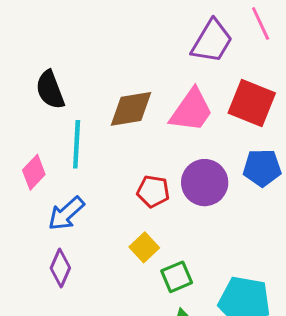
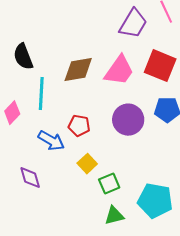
red pentagon: (153, 191) -> (79, 126), moved
blue arrow: (66, 213) -> (51, 141), moved, turned -108
purple diamond: (60, 268) -> (30, 178), turned -40

